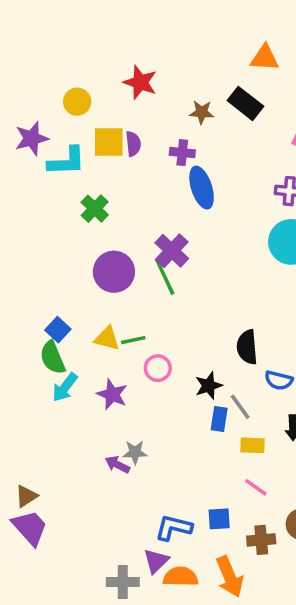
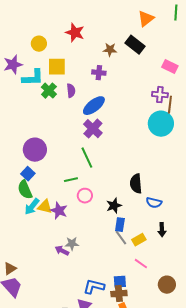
orange triangle: (265, 58) -> (146, 19), turned -42
purple semicircle: (133, 144) -> (71, 91), moved
blue ellipse: (202, 188) -> (94, 106), moved, turned 70
green cross: (95, 209) -> (49, 91), moved
purple circle: (114, 272) -> (35, 150), moved
green line: (165, 277) -> (87, 158), moved
yellow triangle: (107, 338) -> (45, 207), moved
gray line: (240, 407) -> (121, 238), moved
yellow rectangle: (252, 445) -> (139, 240), turned -32
brown cross: (261, 540) -> (119, 294), moved

